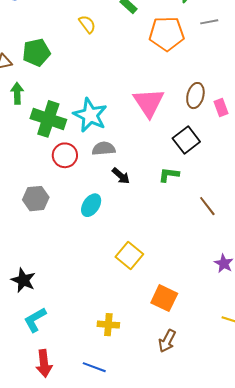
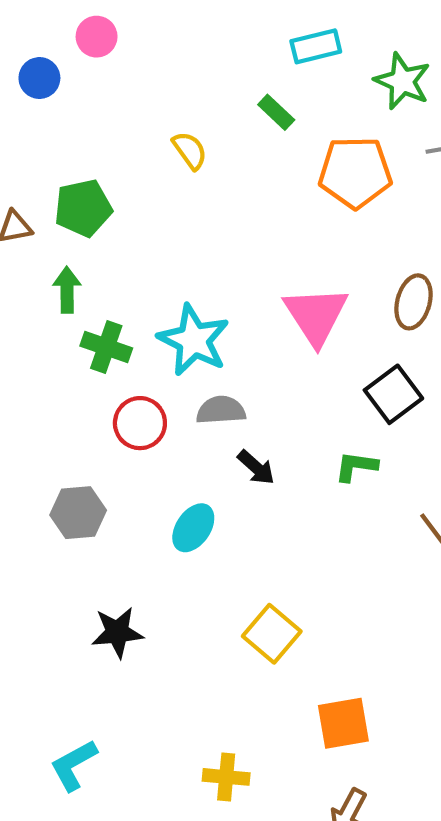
green arrow: (17, 93) -> (67, 290), moved
green cross: (48, 119) -> (106, 347), size x0.7
black star: (23, 280) -> (117, 632), moved, turned -30
orange square: (164, 298) -> (343, 723), turned -36

